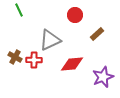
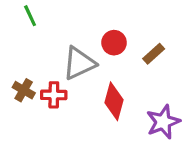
red circle: (75, 15) -> (114, 43), moved
red diamond: (72, 64) -> (114, 101), turned -70

